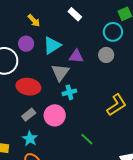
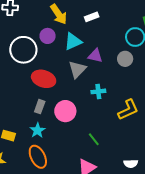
white rectangle: (75, 14) -> (92, 17), moved, turned -72
yellow arrow: (34, 21) -> (59, 14), size x1.5
cyan cross: (69, 92) -> (98, 91), moved
gray rectangle: (29, 115) -> (40, 107), turned -40

